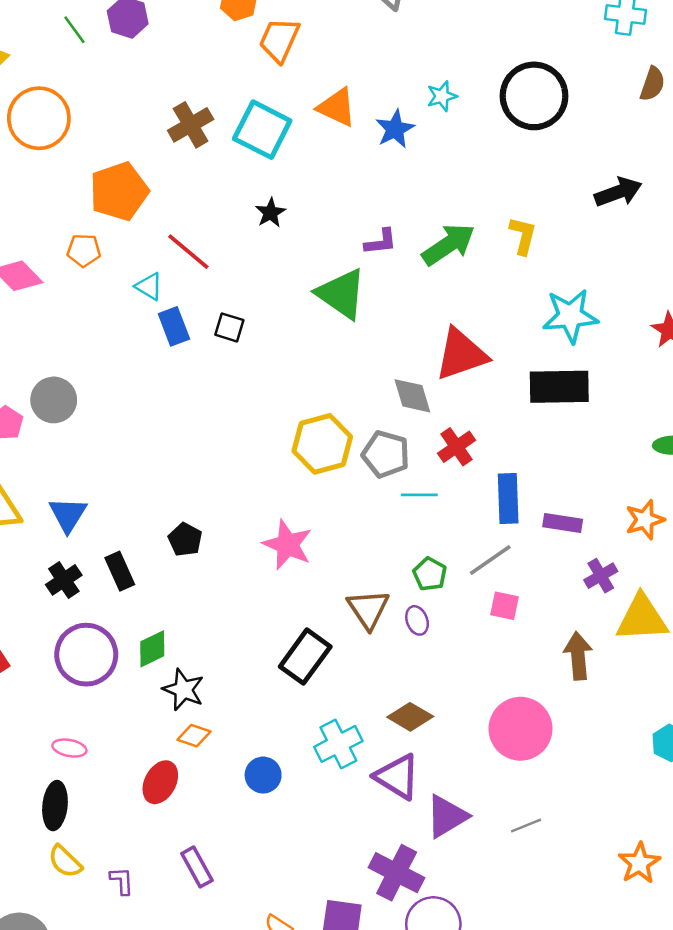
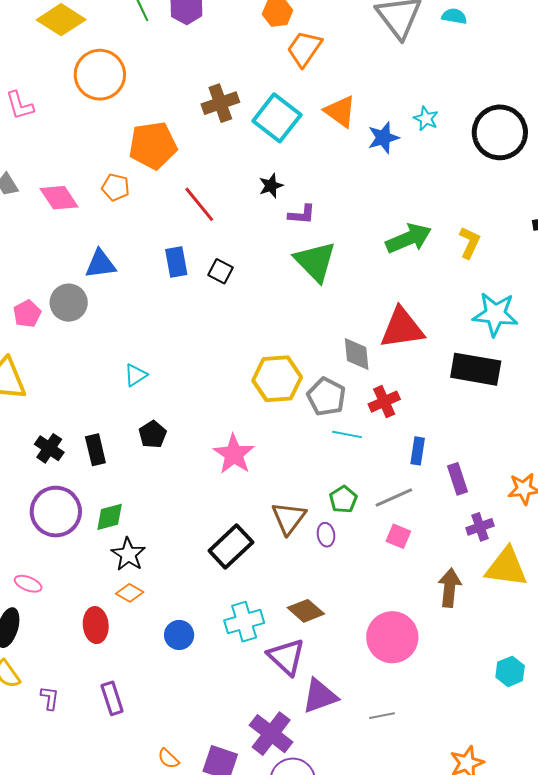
cyan star: (442, 96) -> (426, 119), turned 30
purple L-shape: (381, 242) -> (302, 215), moved
cyan triangle: (149, 286) -> (136, 375), moved, turned 45
blue rectangle: (508, 499) -> (418, 451), size x0.7
blue triangle: (68, 515) -> (100, 264), moved, turned 40
purple rectangle: (563, 523) -> (458, 479), turned 52
black cross: (64, 580) -> (49, 448), turned -32
red ellipse: (160, 782) -> (96, 625), turned -44

